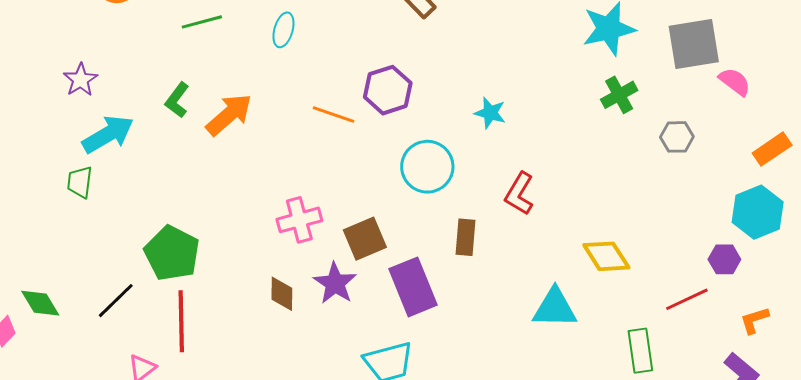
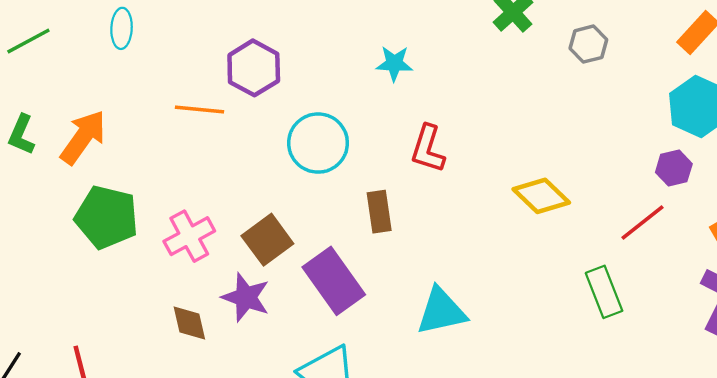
cyan star: (490, 113) -> (394, 63), moved
green pentagon: (172, 253) -> (107, 217), moved
cyan triangle: (555, 308) -> (441, 311), moved

